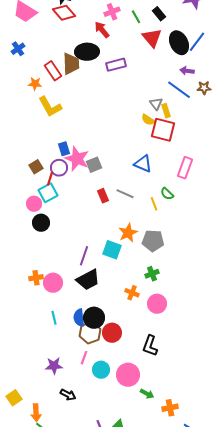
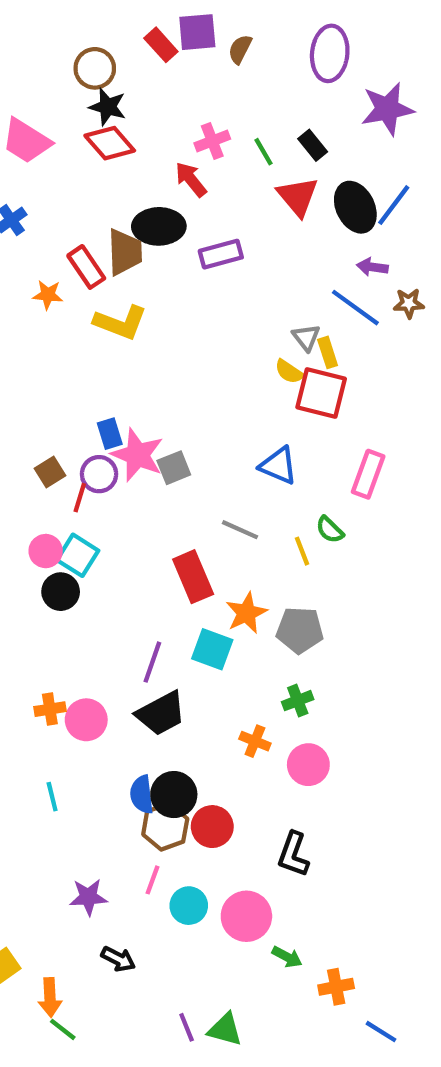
yellow L-shape: (50, 107) -> (120, 323), moved, turned -40
cyan square: (48, 193) -> (78, 555), moved, turned -30
red rectangle: (103, 196) -> (193, 577), moved, size x1.6
cyan line: (54, 318) -> (52, 797), moved

